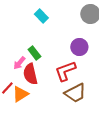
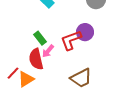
pink arrow: (19, 63) -> (48, 51), moved
red L-shape: (65, 71) -> (71, 40), moved

